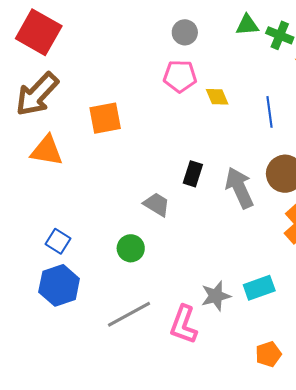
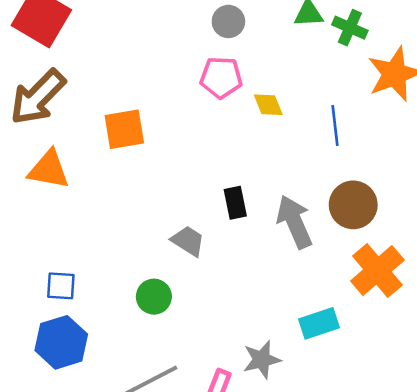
black rectangle: (193, 174) -> (235, 203), turned -30
blue square: (58, 241) -> (61, 286), turned -30
cyan rectangle: (259, 288) -> (319, 323), moved

